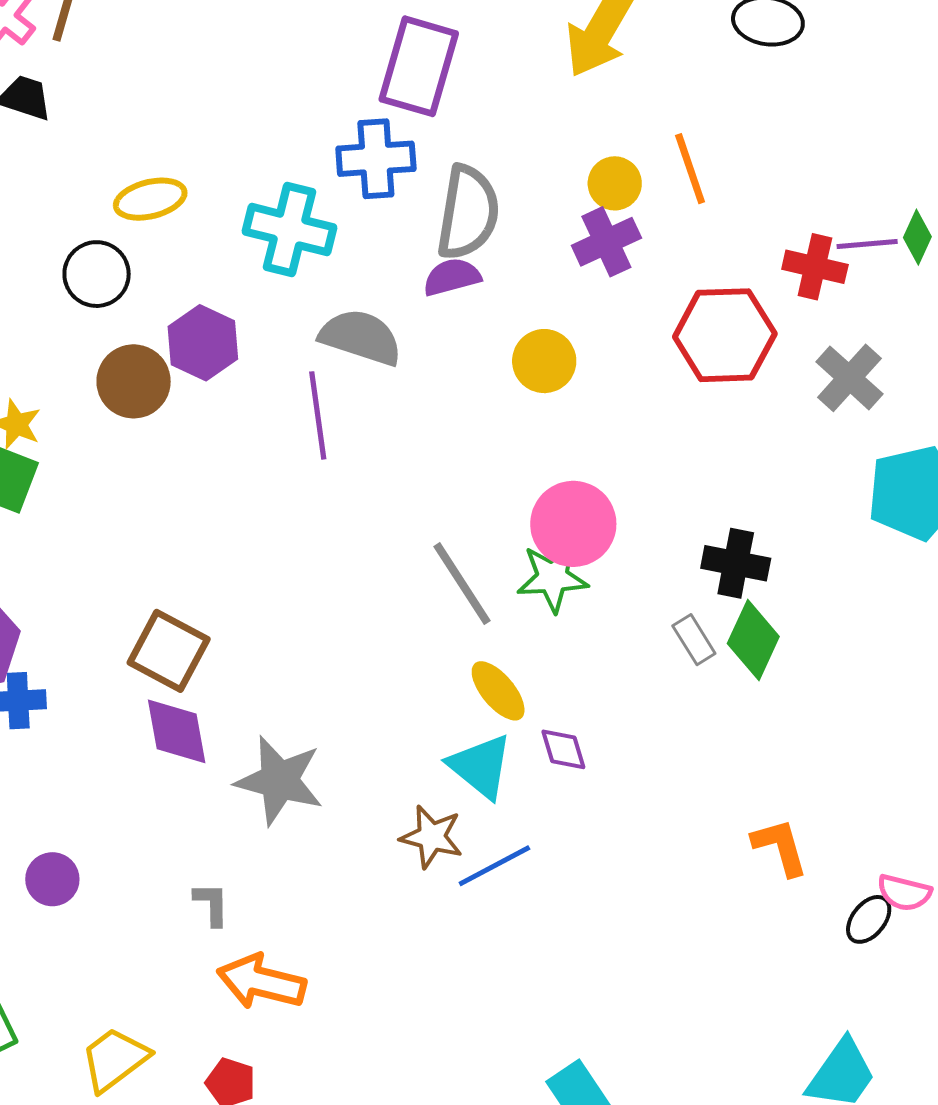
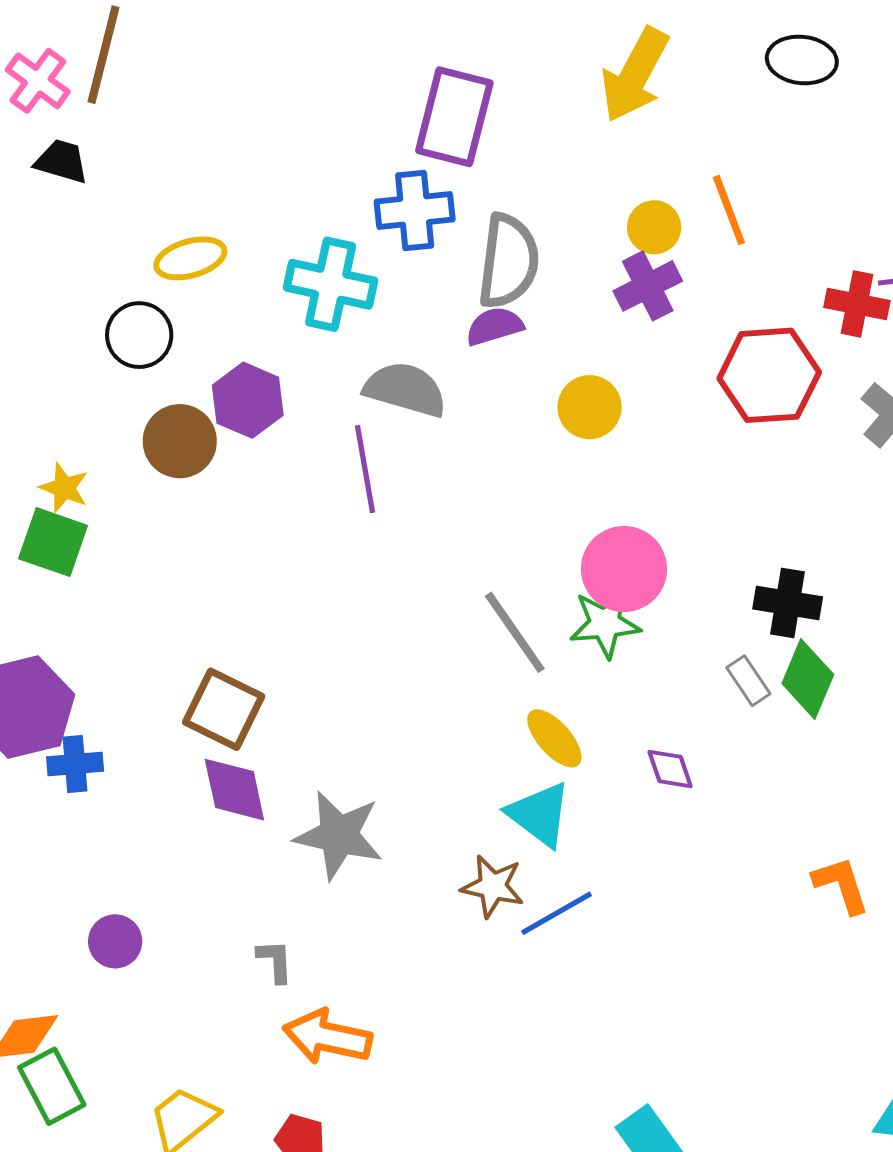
purple diamond: (563, 749) -> (670, 769), moved

